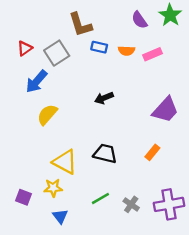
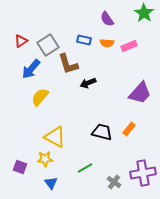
purple semicircle: (139, 20) -> (107, 19), moved
brown L-shape: (80, 25) -> (68, 64), moved
black trapezoid: (105, 154) -> (102, 132), moved
gray cross: (131, 204) -> (114, 182), moved

